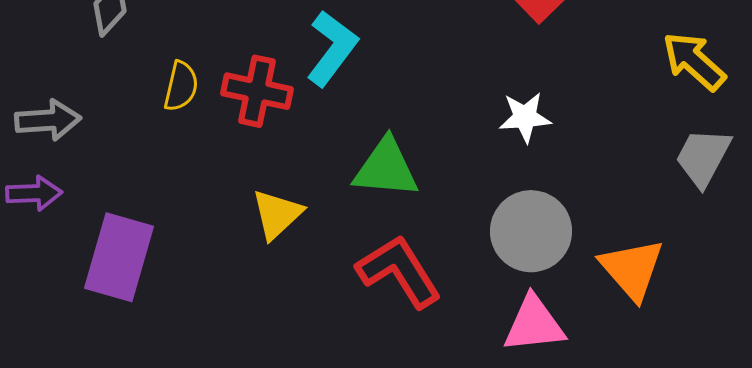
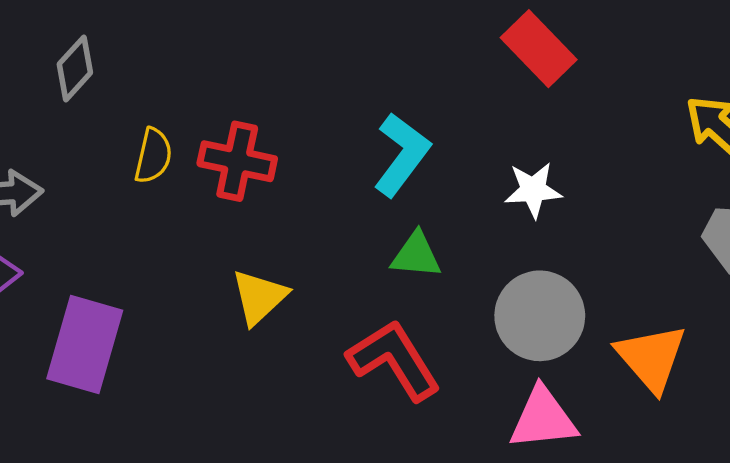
cyan L-shape: (332, 48) -> (402, 155), moved
green triangle: (386, 168) -> (416, 255), moved, size x0.7

